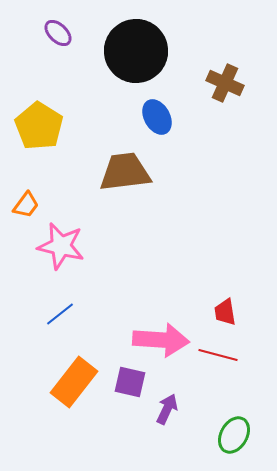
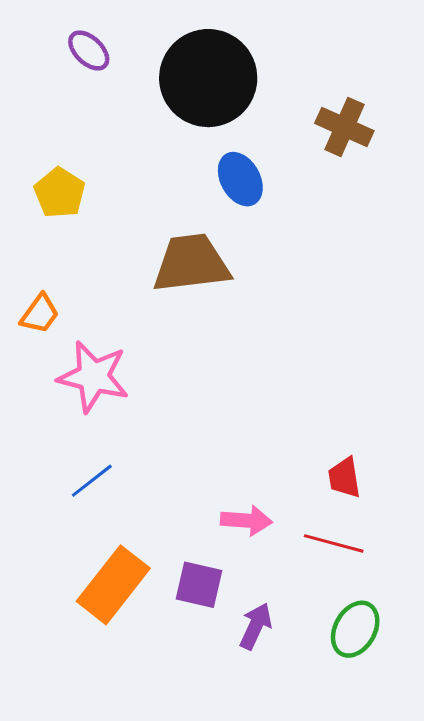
yellow pentagon: (39, 126) -> (60, 193), size x0.7
pink arrow: (161, 340) -> (246, 520), size x0.6
green ellipse: (234, 435) -> (355, 629), moved

